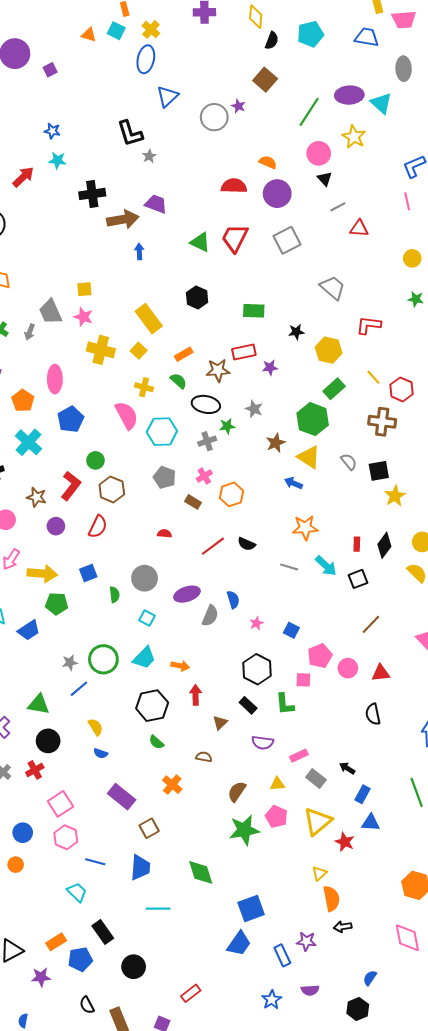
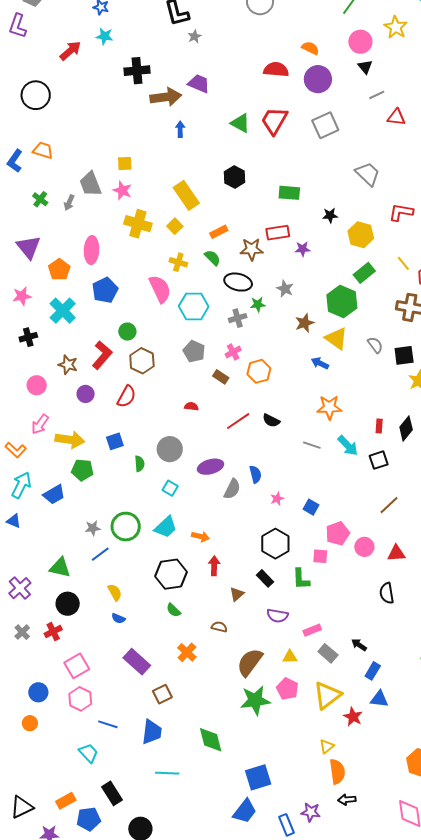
brown semicircle: (237, 792) -> (250, 662), size x1.4

